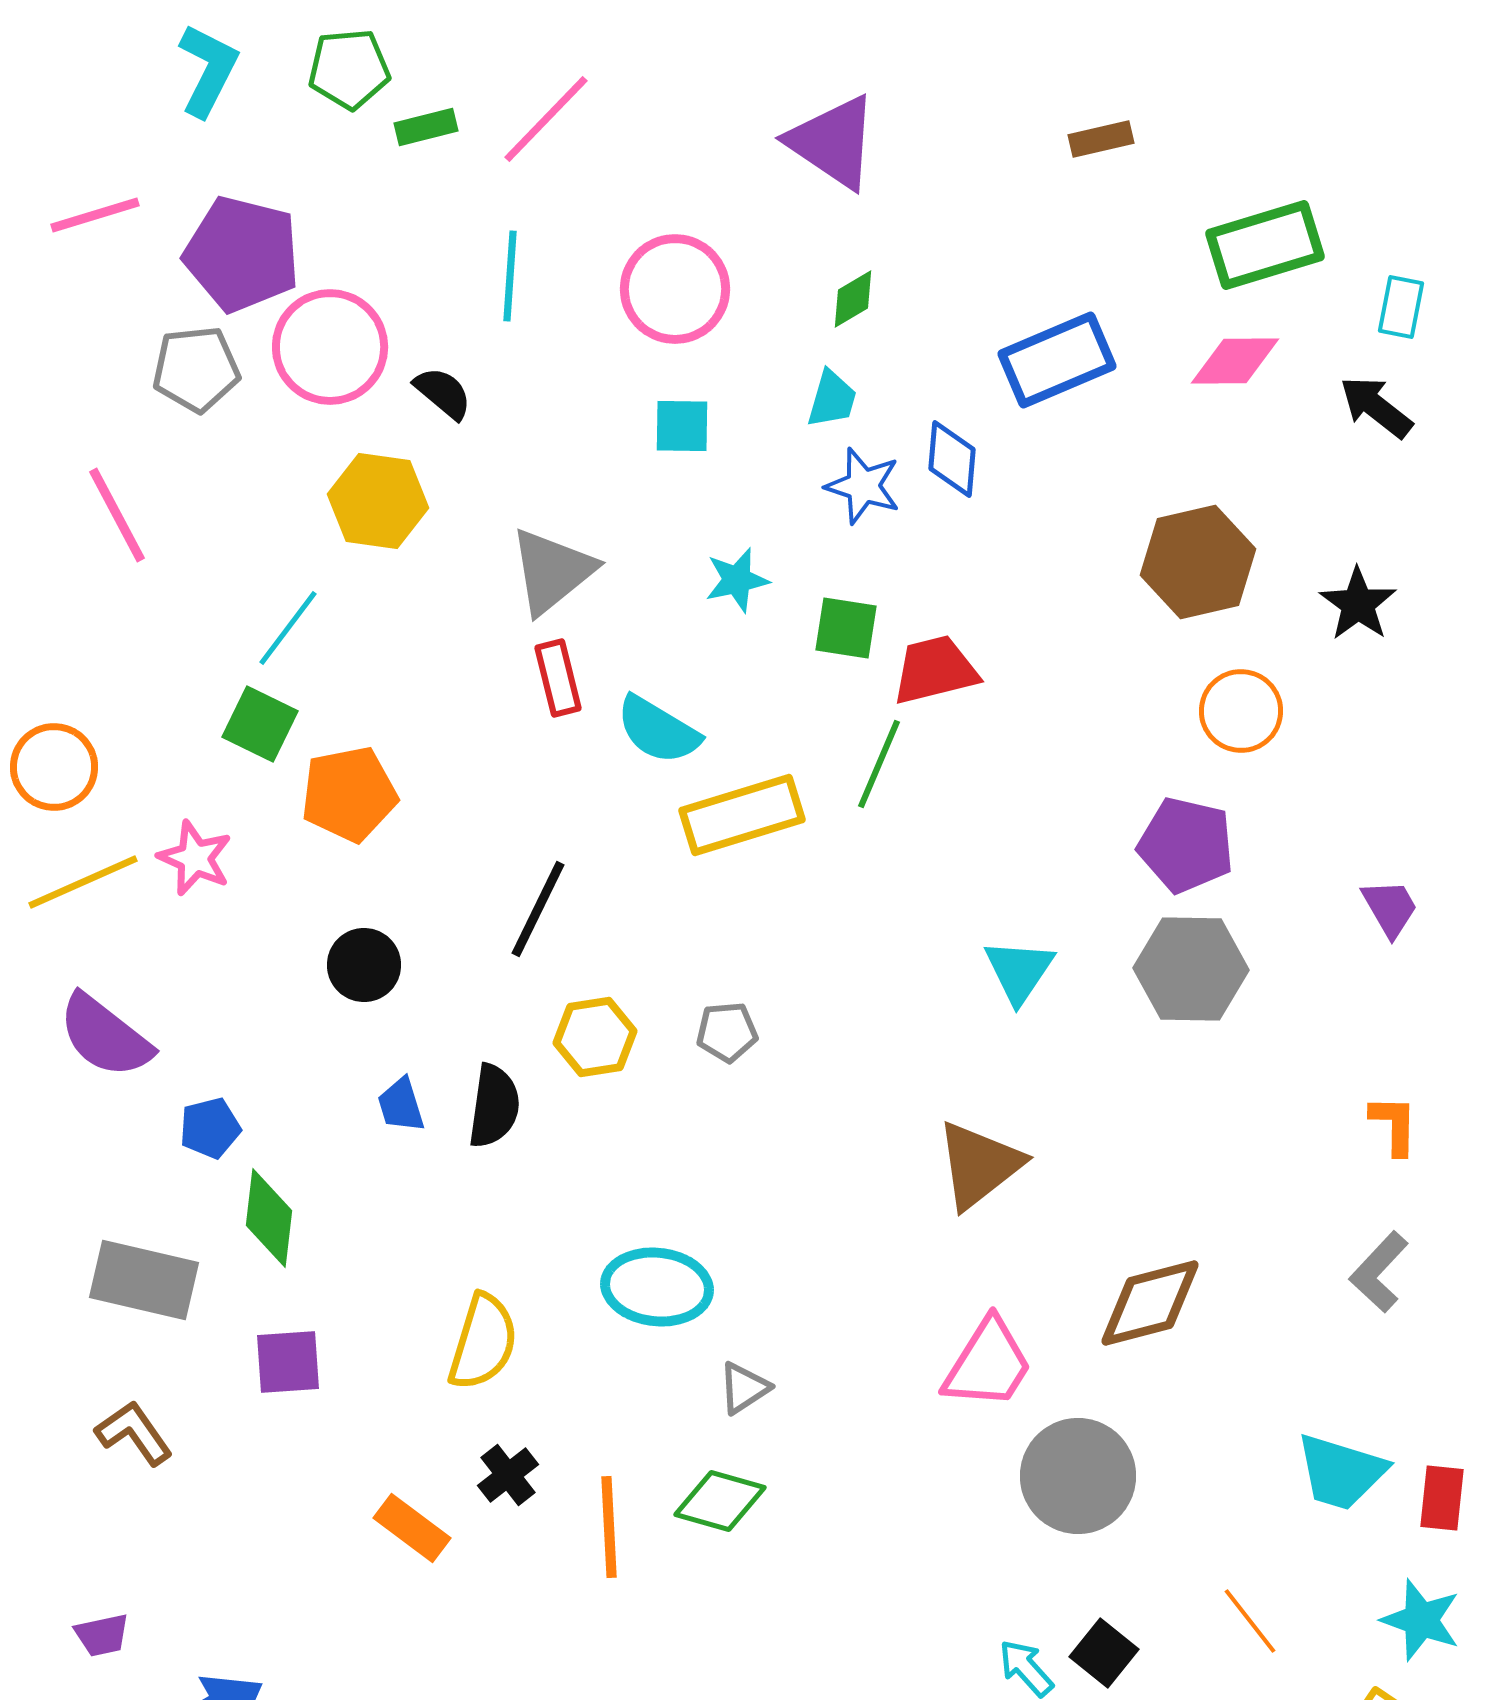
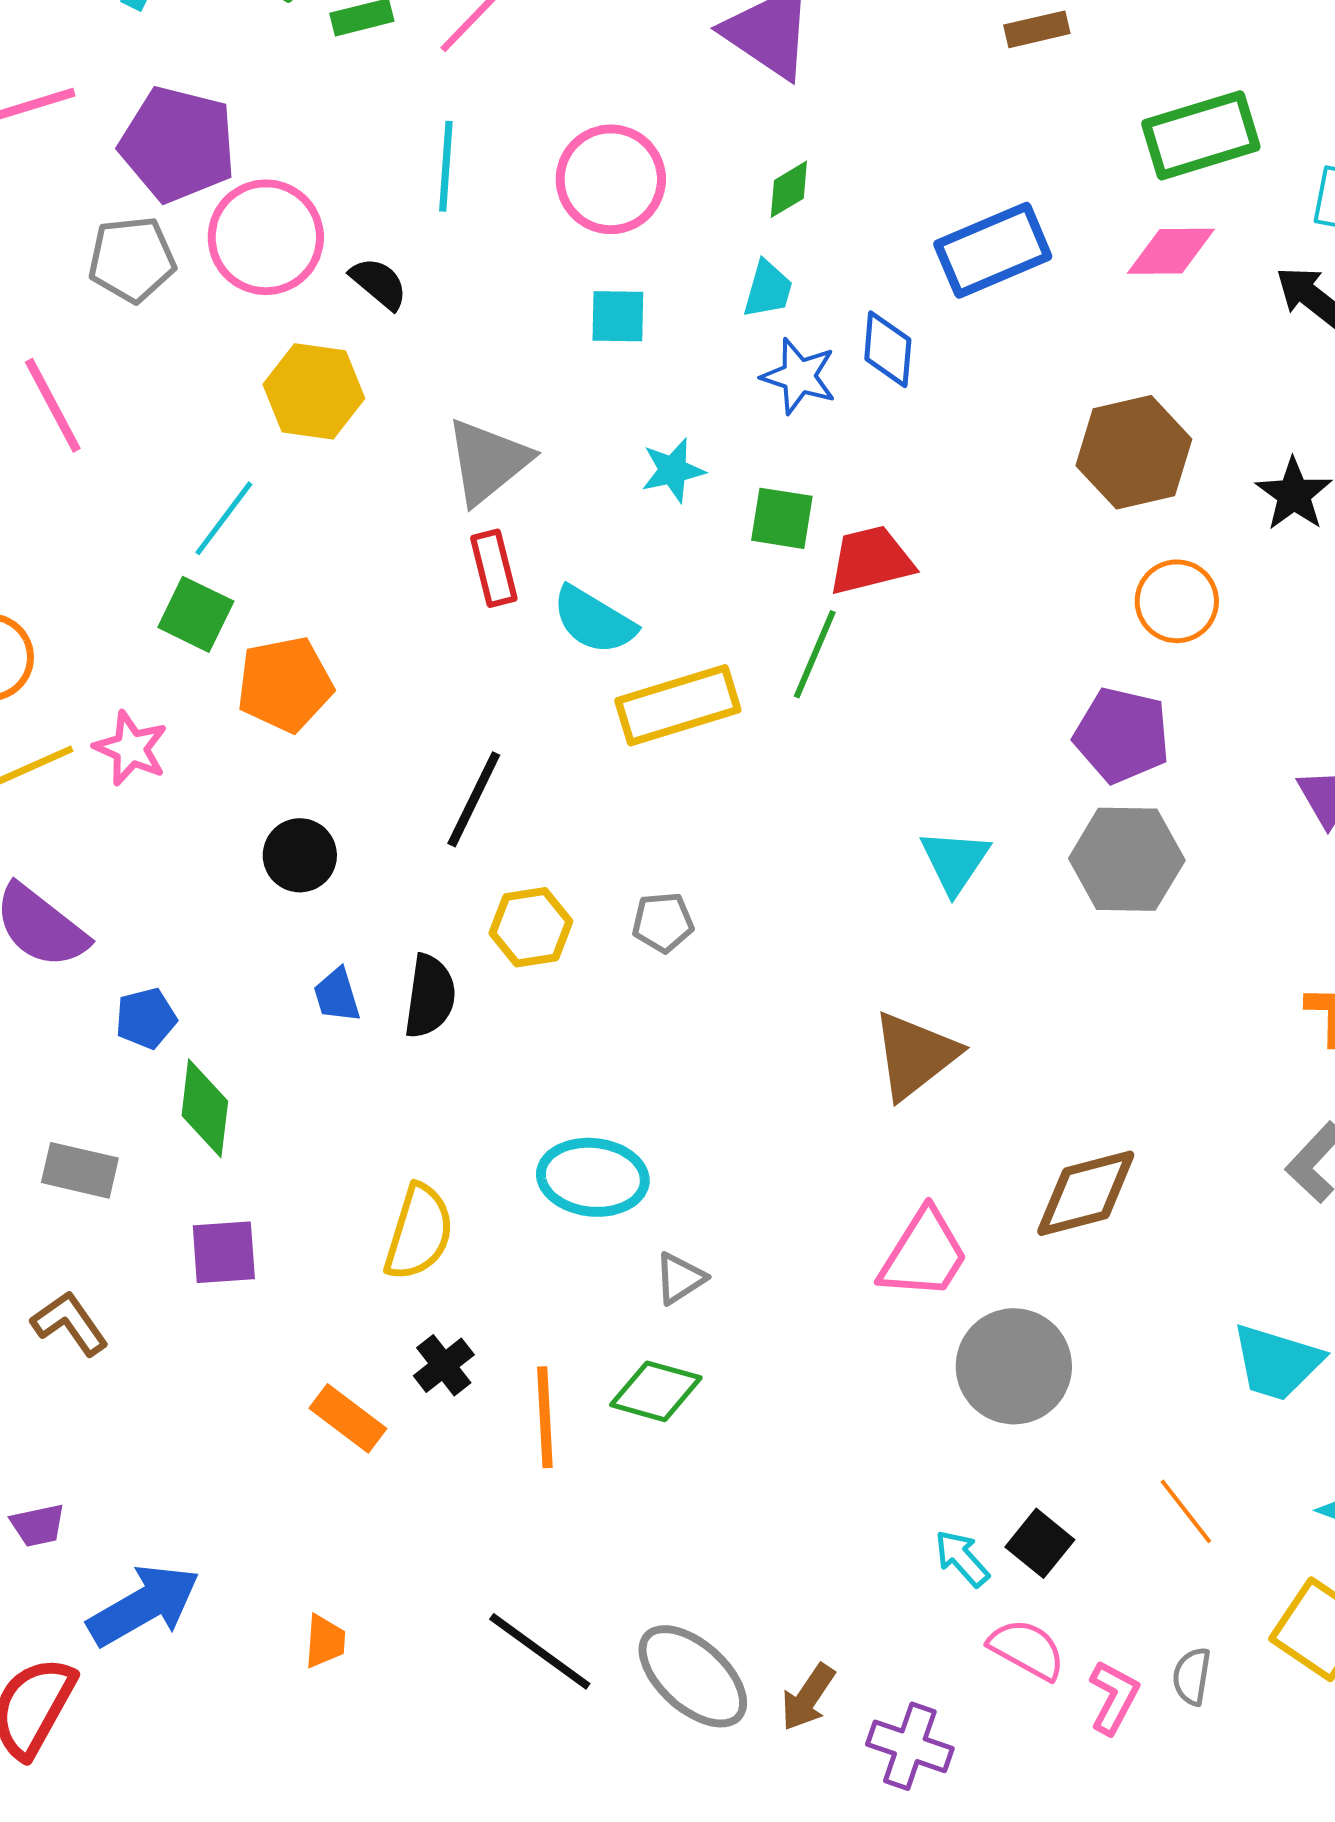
gray rectangle: (144, 1280) -> (80, 1170), size x0.7

